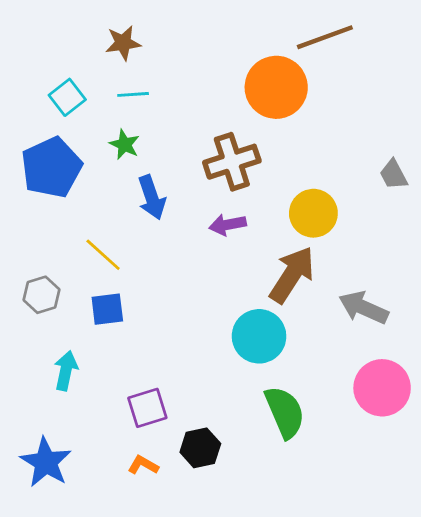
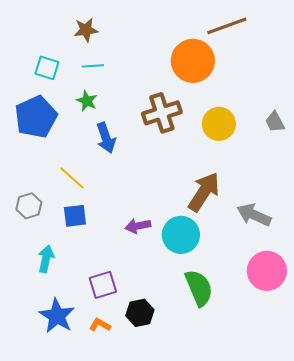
cyan square: (67, 97) -> (47, 68), turned -35
yellow circle: (313, 213) -> (219, 124), moved
purple arrow: (228, 225) -> (138, 226), moved
blue star: (46, 462) -> (57, 316), moved

